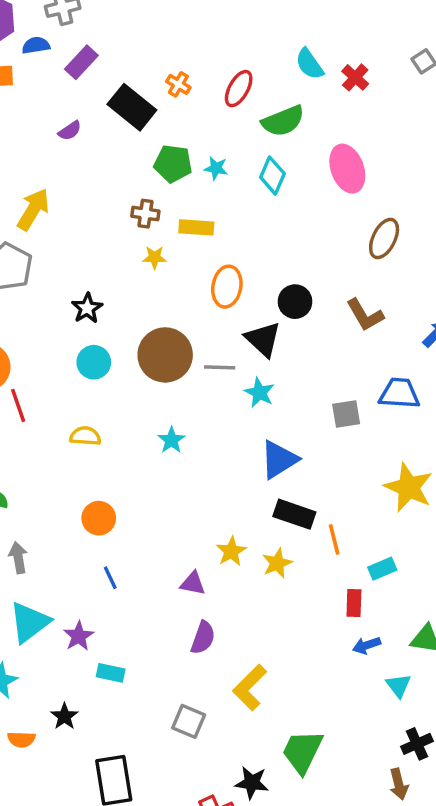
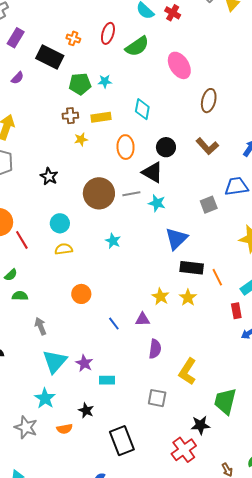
cyan diamond: (272, 176) -> (142, 109), moved
cyan circle: (94, 362) -> (60, 223), moved
blue line: (110, 578) -> (114, 324), moved

